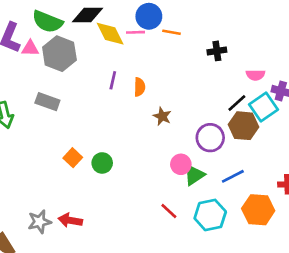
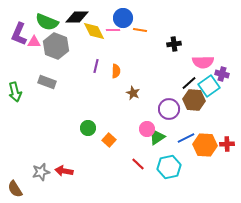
pink semicircle: (256, 75) -> (203, 62), size x1.5
orange square: (73, 158) -> (109, 140), moved
orange hexagon: (258, 210) -> (205, 145), moved

